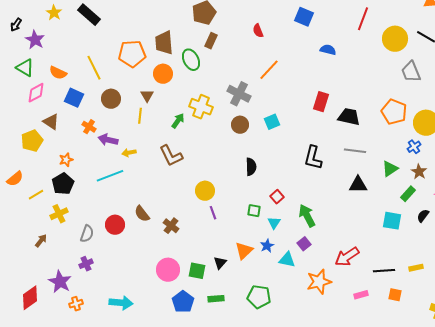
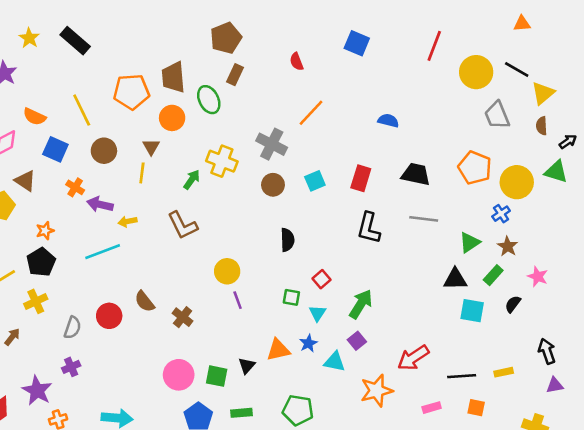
blue semicircle: (328, 50) -> (388, 121), moved
red rectangle: (321, 102) -> (361, 178), moved
black triangle: (358, 185) -> (455, 279), moved
green arrow: (307, 216) -> (361, 304), turned 60
orange triangle: (244, 251) -> (278, 350), turned 30

